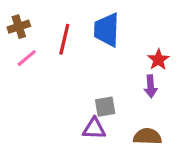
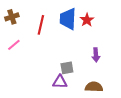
pink line: (27, 58) -> (14, 45), moved
red star: (158, 60) -> (87, 20), moved

